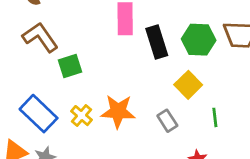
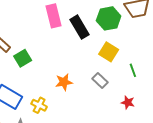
orange star: (118, 111) -> (64, 82), size x0.7
yellow cross: (82, 116) -> (39, 105), moved

